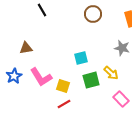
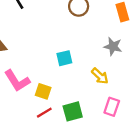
green square: (91, 80) -> (73, 111), moved
pink rectangle: (121, 99) -> (112, 107), turned 63

